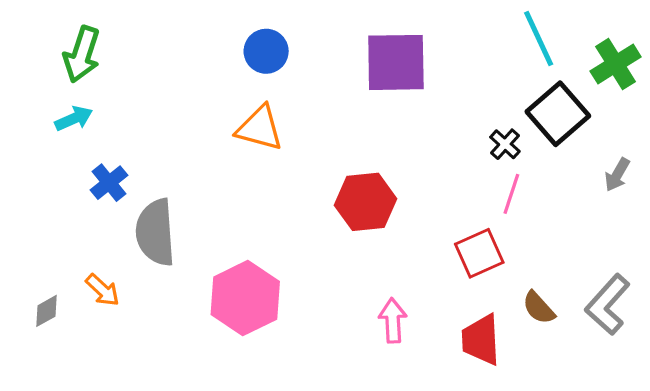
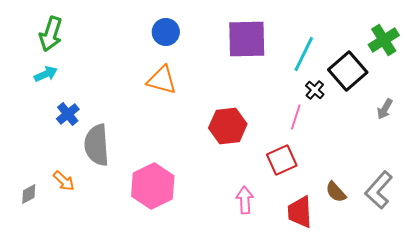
cyan line: (539, 38) -> (304, 54), moved, turned 51
pink line: (511, 194) -> (296, 117), moved
red square: (479, 253) -> (282, 160), moved

